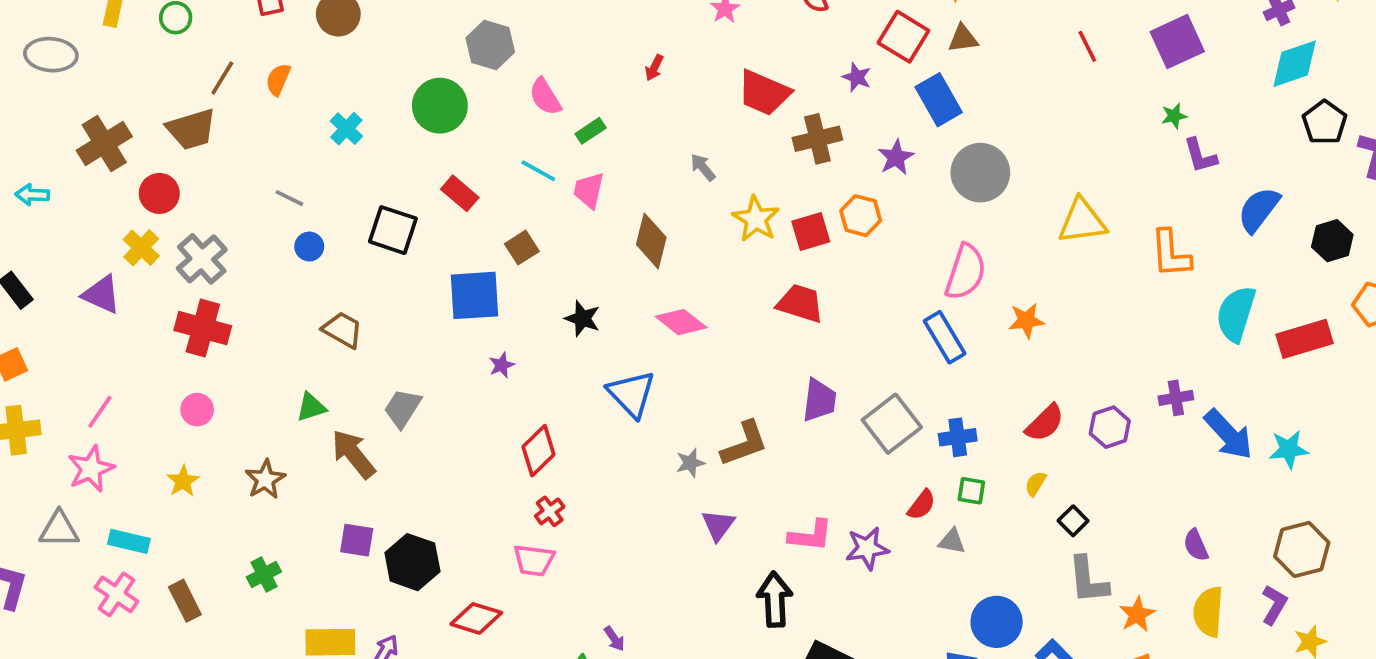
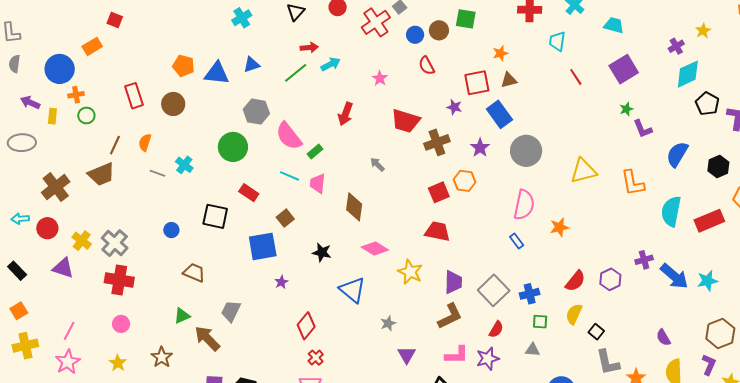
red square: (903, 37) -> (477, 83), turned -36
red arrow: (654, 68) -> (345, 114), size x1.6
pink semicircle: (545, 97) -> (289, 136), size x1.4
red circle: (159, 193) -> (47, 228), moved
gray line: (289, 198) -> (157, 173), moved
yellow star: (756, 219) -> (410, 272), moved
blue rectangle: (945, 337) -> (517, 241), size x0.6
brown L-shape: (744, 444) -> (450, 316), moved
yellow semicircle: (1035, 484) -> (574, 314), size x1.5
red semicircle: (922, 505) -> (496, 329), moved

